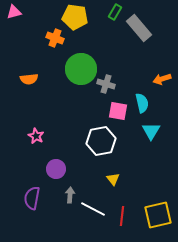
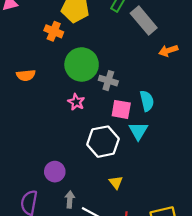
orange arrow: (162, 79) -> (168, 51), moved
cyan triangle: (151, 131) -> (138, 131), moved
pink star: (36, 136) -> (76, 102), moved

